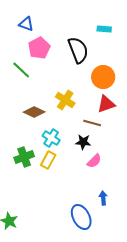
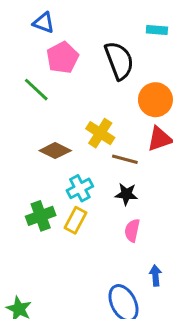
brown line: (92, 123) -> (125, 159), moved
cyan cross: (51, 138) -> (80, 188), turned 30
pink semicircle: (94, 161) -> (132, 230), moved, turned 147

